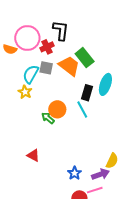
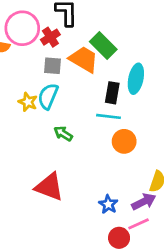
cyan semicircle: (31, 74) -> (48, 96), moved
orange circle: (57, 109) -> (124, 141), moved
cyan line: (82, 109) -> (109, 116), turned -48
red triangle: (33, 155) -> (49, 187), size x1.6

